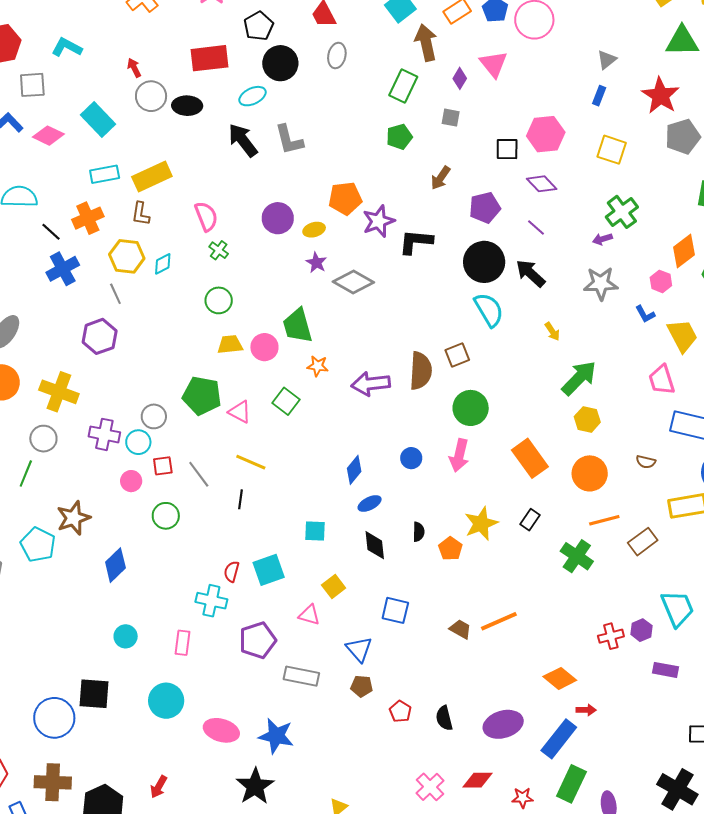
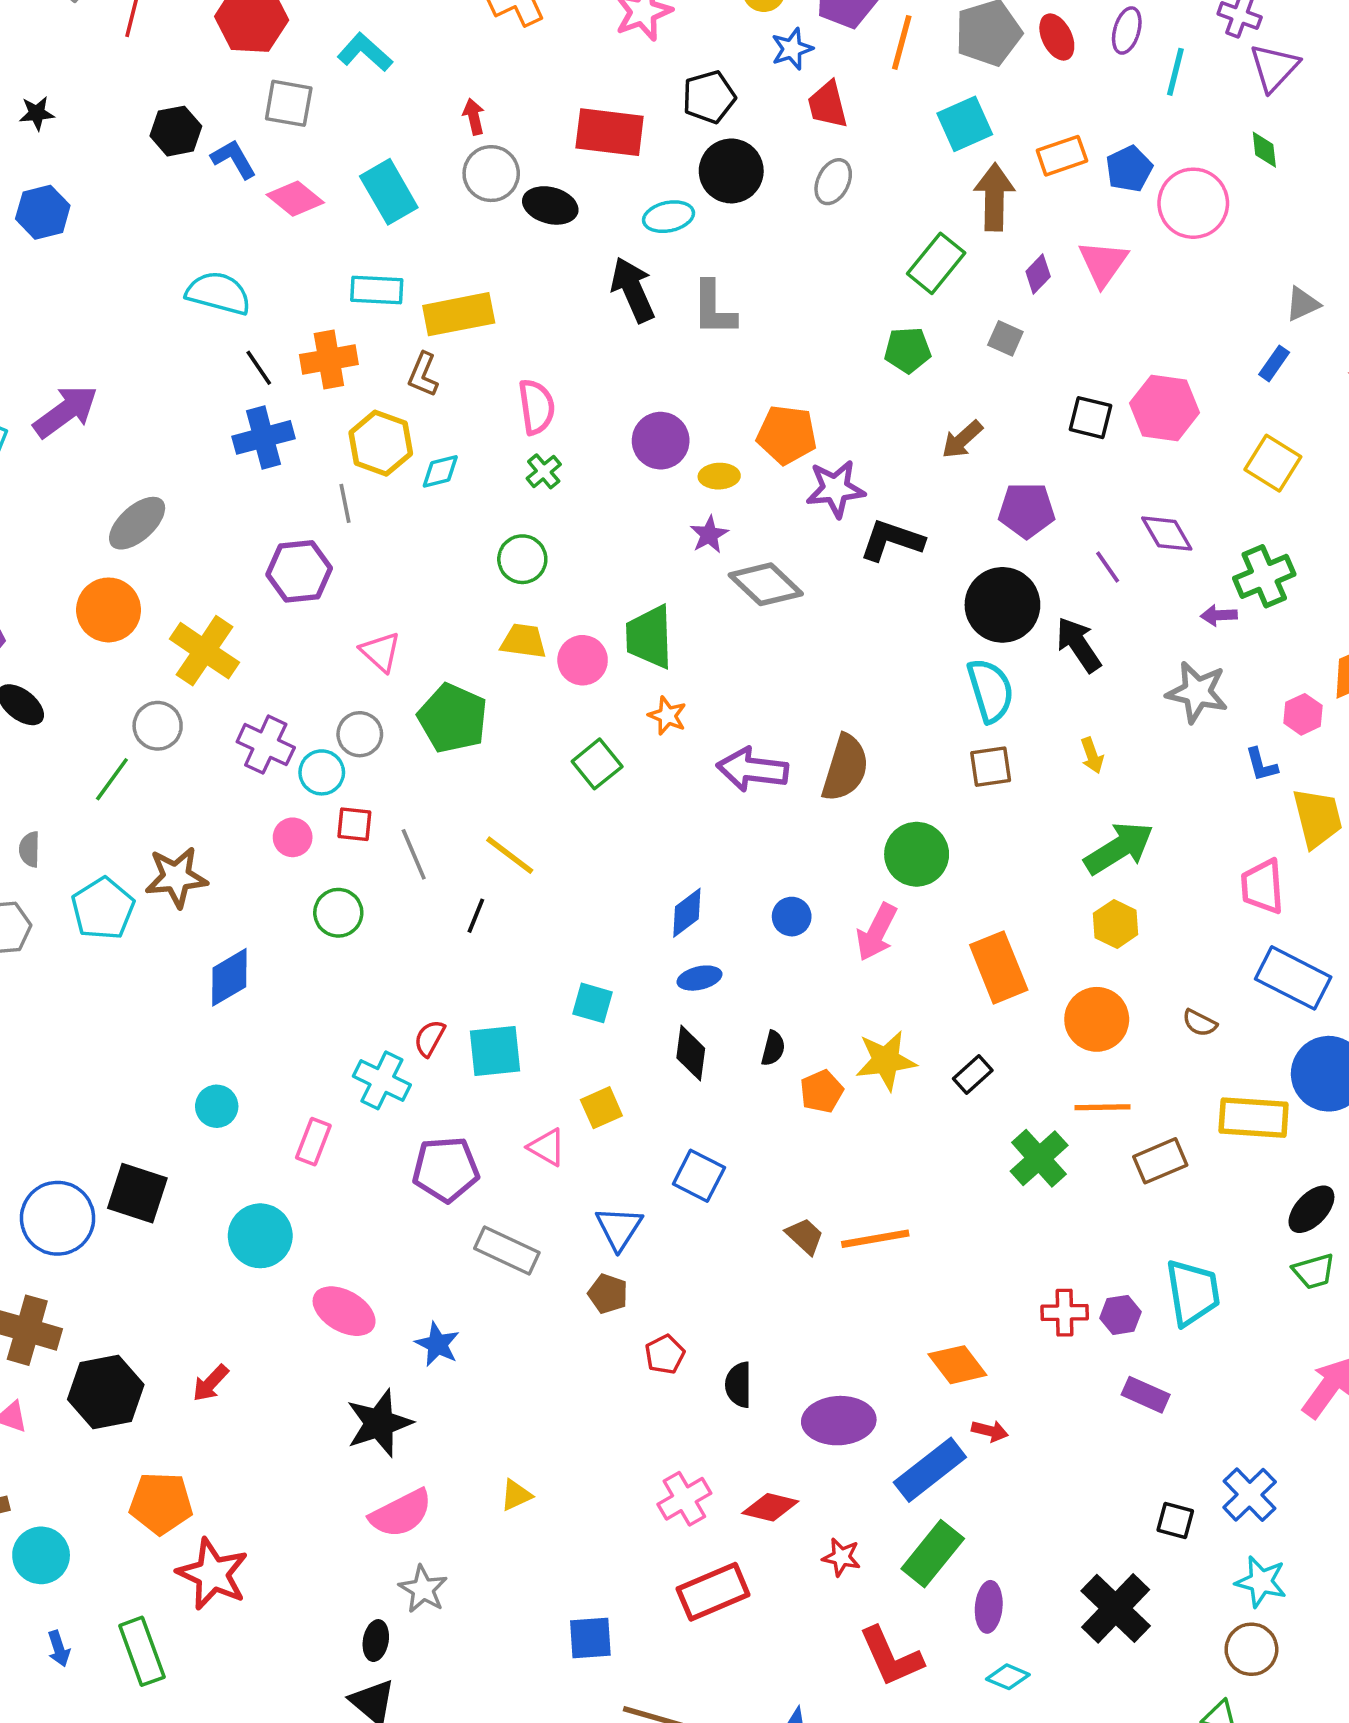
purple diamond: (542, 184) -> (1167, 534), moved
brown square: (457, 355) -> (991, 767), moved
pink triangle: (240, 412) -> (380, 652), moved
blue star: (276, 736) -> (437, 1344), size x0.7

